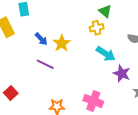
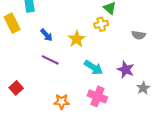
yellow star: (62, 43) -> (77, 39), moved
cyan arrow: (106, 54) -> (94, 68), moved

